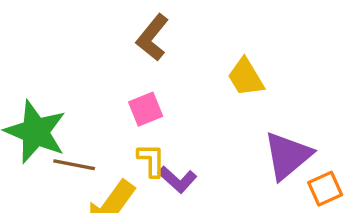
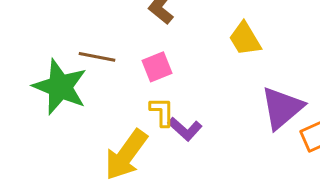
brown line: (74, 165) -> (97, 57), moved

